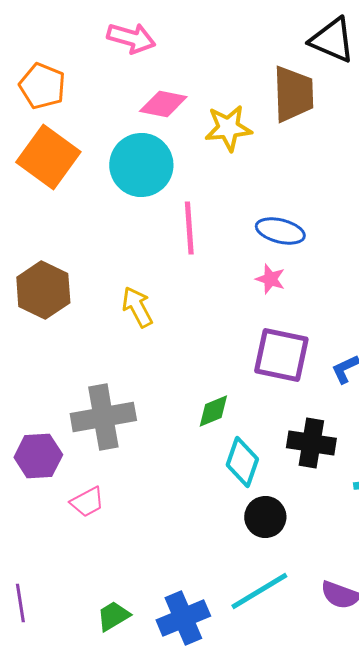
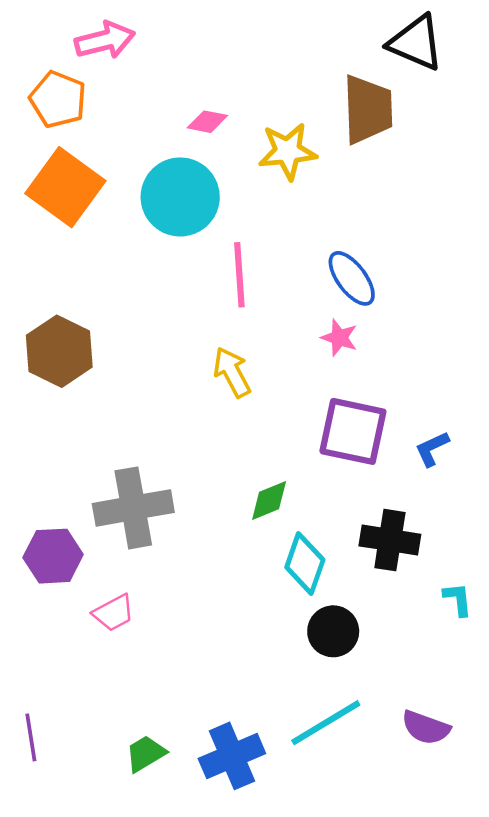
pink arrow: (131, 38) -> (105, 40), moved, turned -30
pink diamond: (163, 104) -> (207, 122), size x0.7
blue ellipse: (280, 231) -> (352, 278), turned 39
yellow arrow: (137, 307) -> (232, 372), moved

